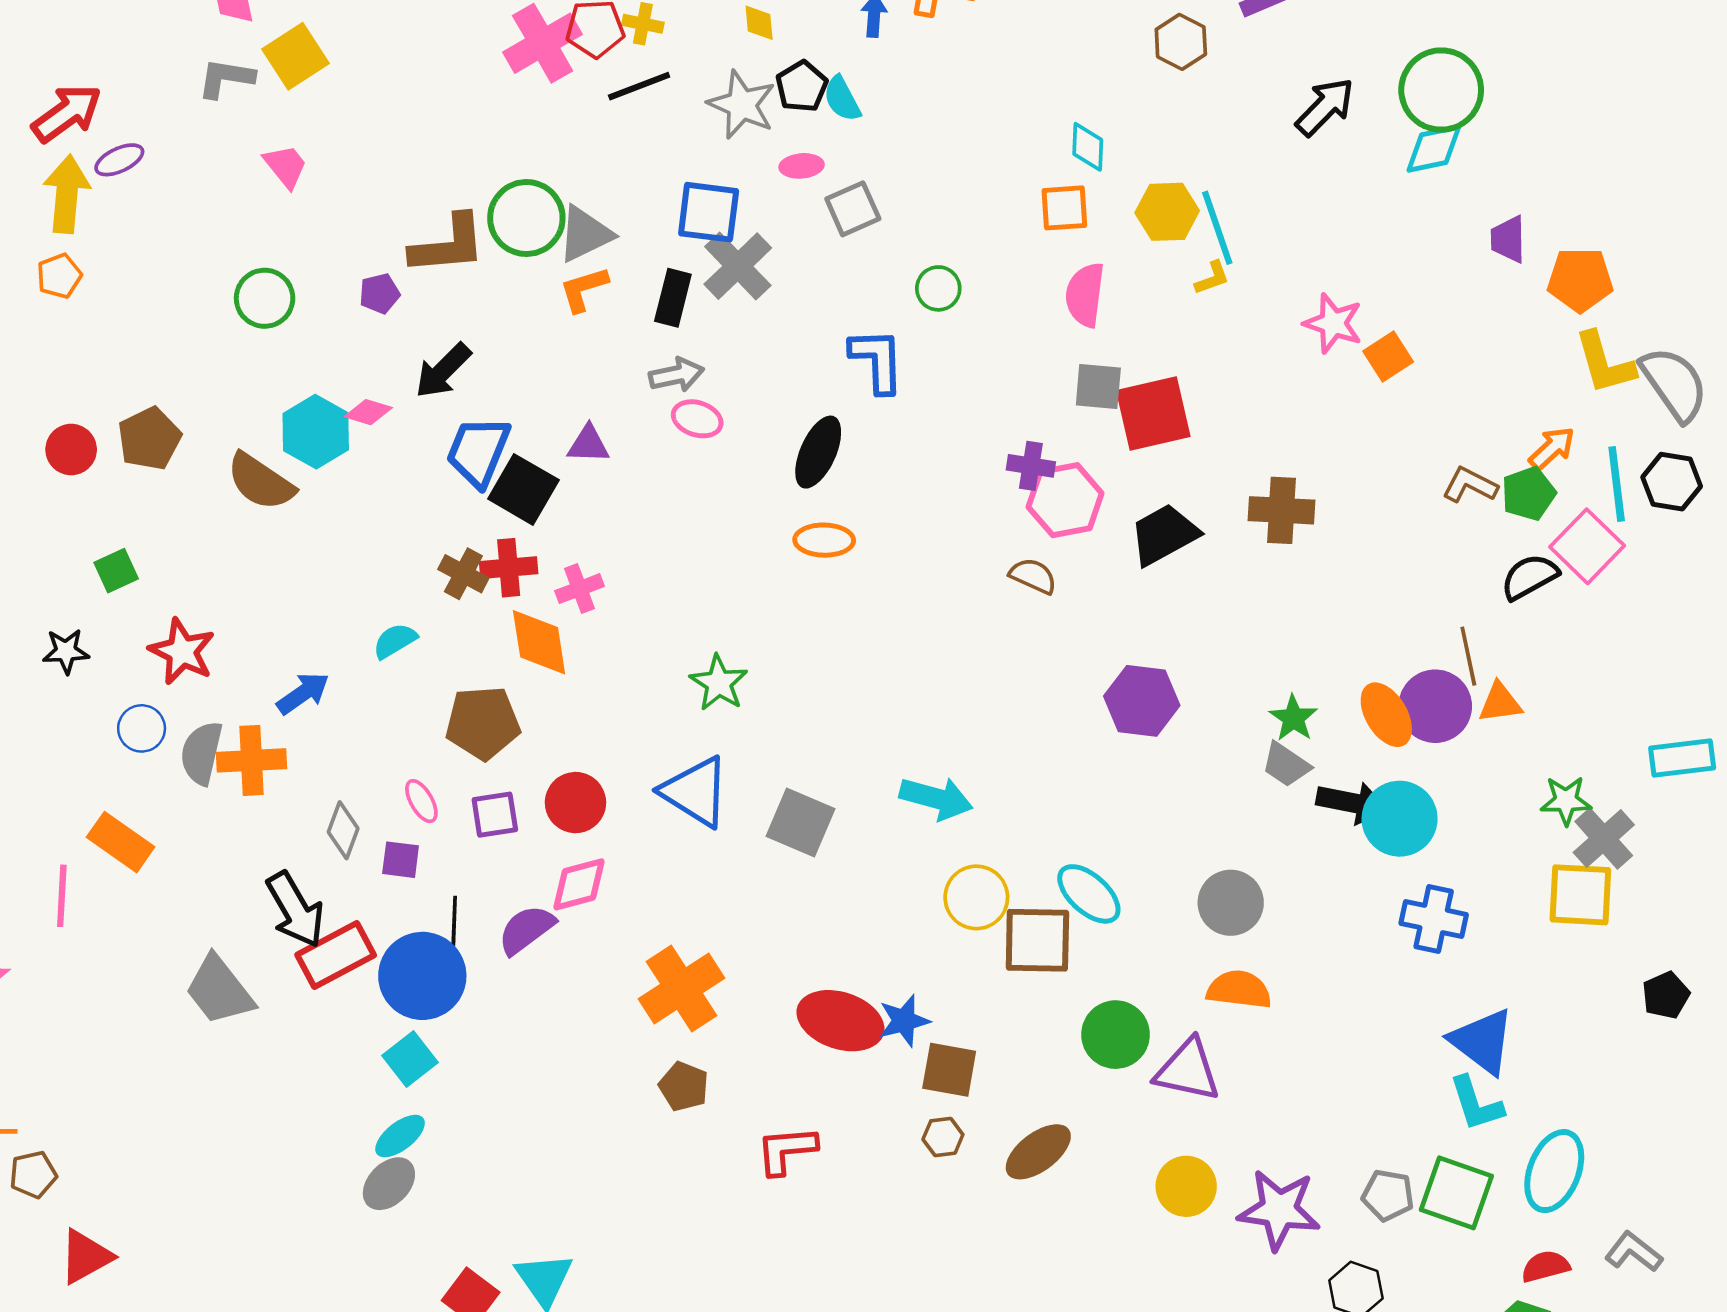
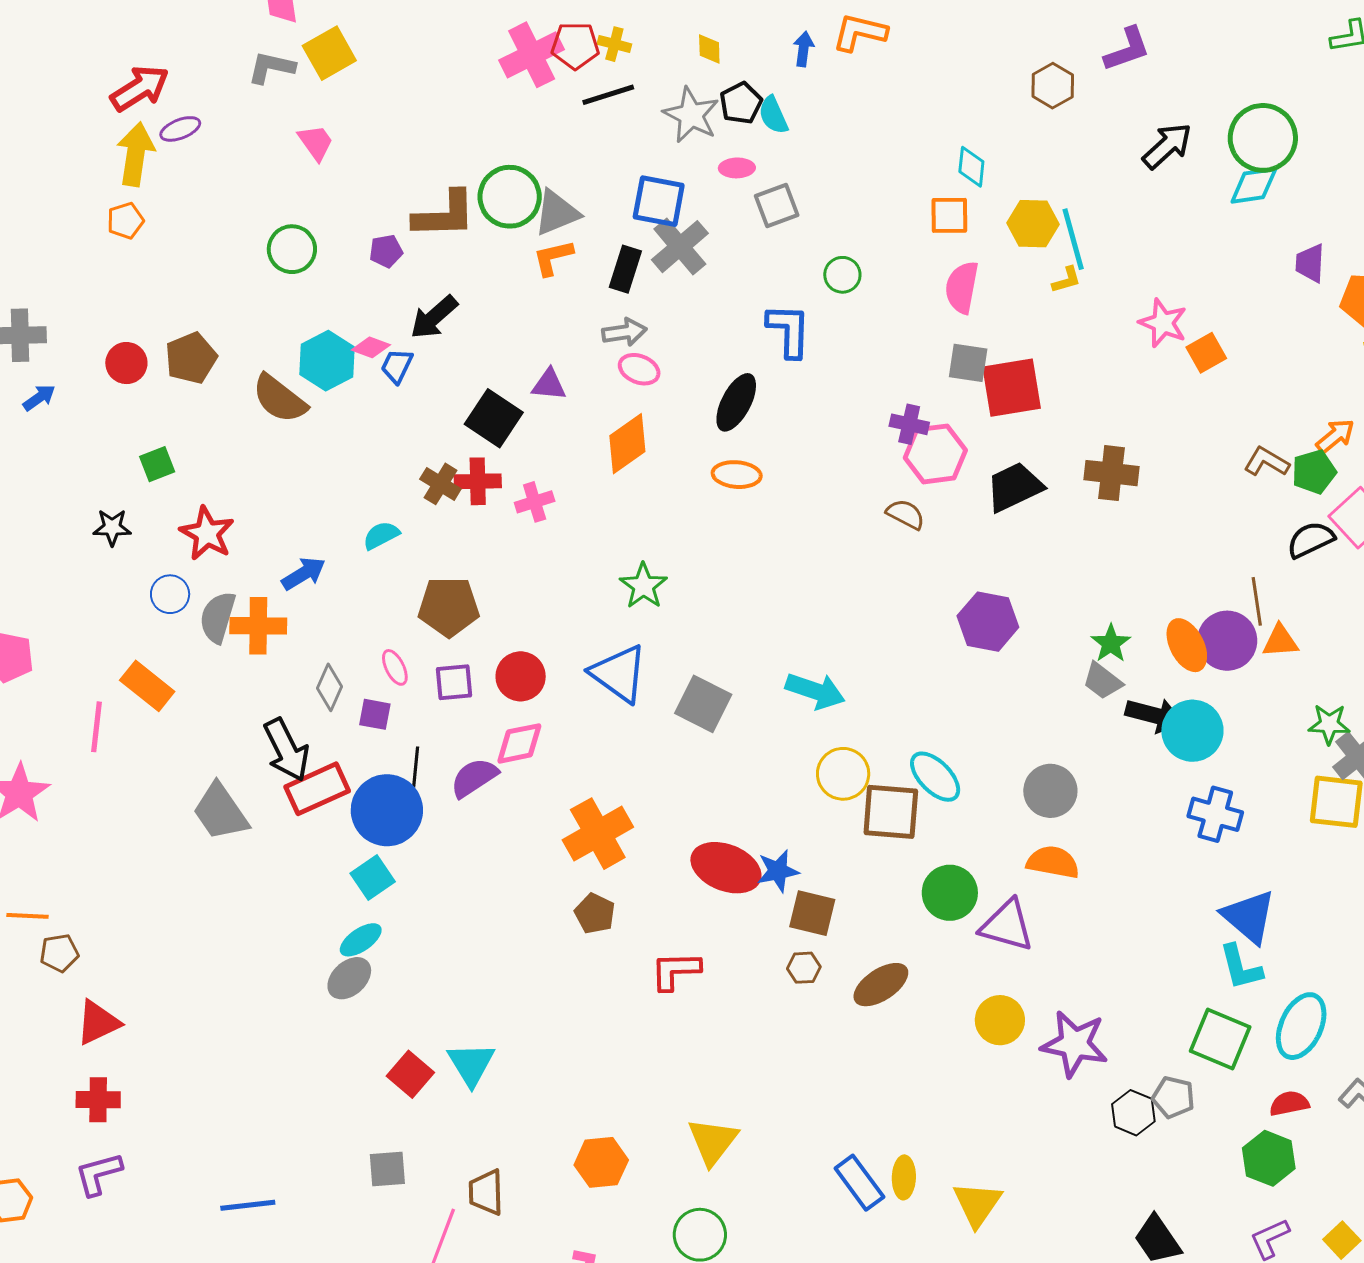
blue trapezoid: (478, 451) -> (397, 366), moved, size x0.6
orange diamond: (539, 642) -> (627, 444), moved, turned 60
gray pentagon: (1388, 1195) -> (1173, 1097), moved

